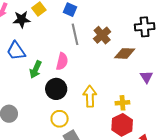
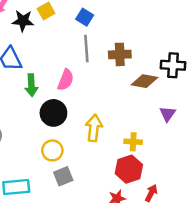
black cross: (145, 27) -> (173, 65), moved
brown cross: (102, 35) -> (120, 54), turned 30
green arrow: (36, 69) -> (31, 85), turned -36

